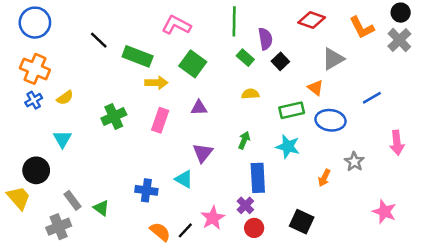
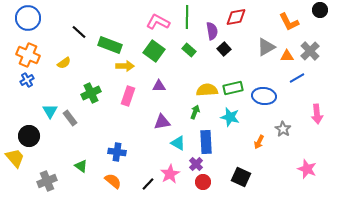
red diamond: (312, 20) -> (236, 17), moved, turned -30
pink L-shape: (176, 25) -> (158, 22), moved
gray cross: (399, 40) -> (310, 51), moved
green rectangle: (245, 58) -> (189, 50), moved
orange triangle: (315, 88) -> (287, 56), moved, turned -40
yellow semicircle: (250, 94) -> (207, 90), moved, size x1.5
yellow semicircle: (65, 98) -> (64, 63), moved
purple triangle: (203, 153) -> (162, 122), turned 42
cyan triangle: (184, 179) -> (178, 143), moved
gray rectangle: (72, 200) -> (70, 118), moved
orange semicircle: (160, 232) -> (113, 181), moved

